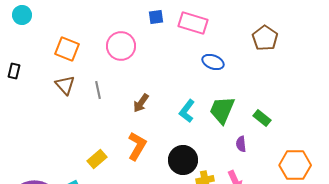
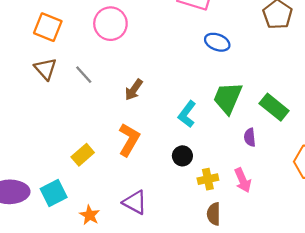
gray line: (98, 90) -> (84, 75), turned -30
cyan L-shape: (187, 111) -> (187, 114), moved
green rectangle: (262, 118) -> (274, 107), size x1.4
black circle: (183, 160) -> (182, 156), size x0.6

